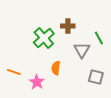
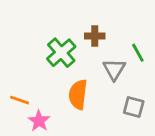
orange semicircle: (56, 68) -> (78, 94), size x1.5
pink star: (37, 82) -> (39, 121), moved

